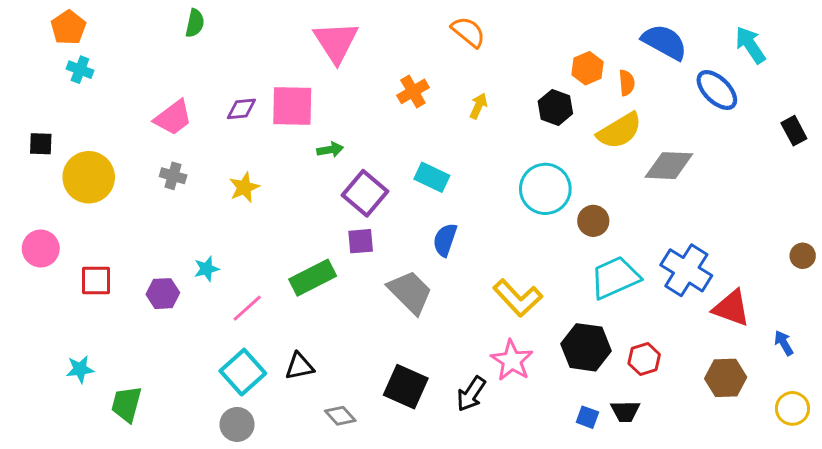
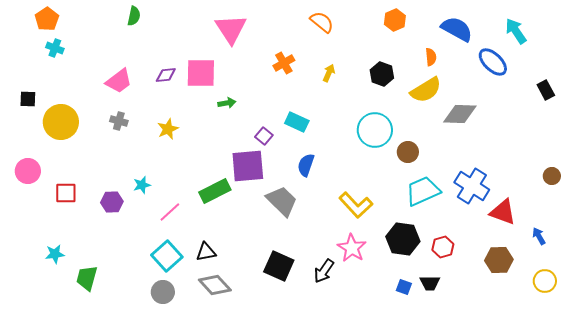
orange hexagon: (587, 68) -> (395, 20), moved
purple square: (365, 193) -> (264, 136), moved, size x0.6
purple square: (361, 241) -> (248, 166), size x1.8
gray diamond: (340, 416) -> (215, 285), moved, size x1.5

